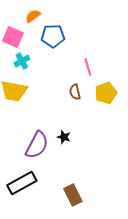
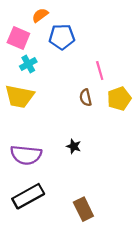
purple semicircle: (37, 145) -> (26, 155), moved, turned 68

